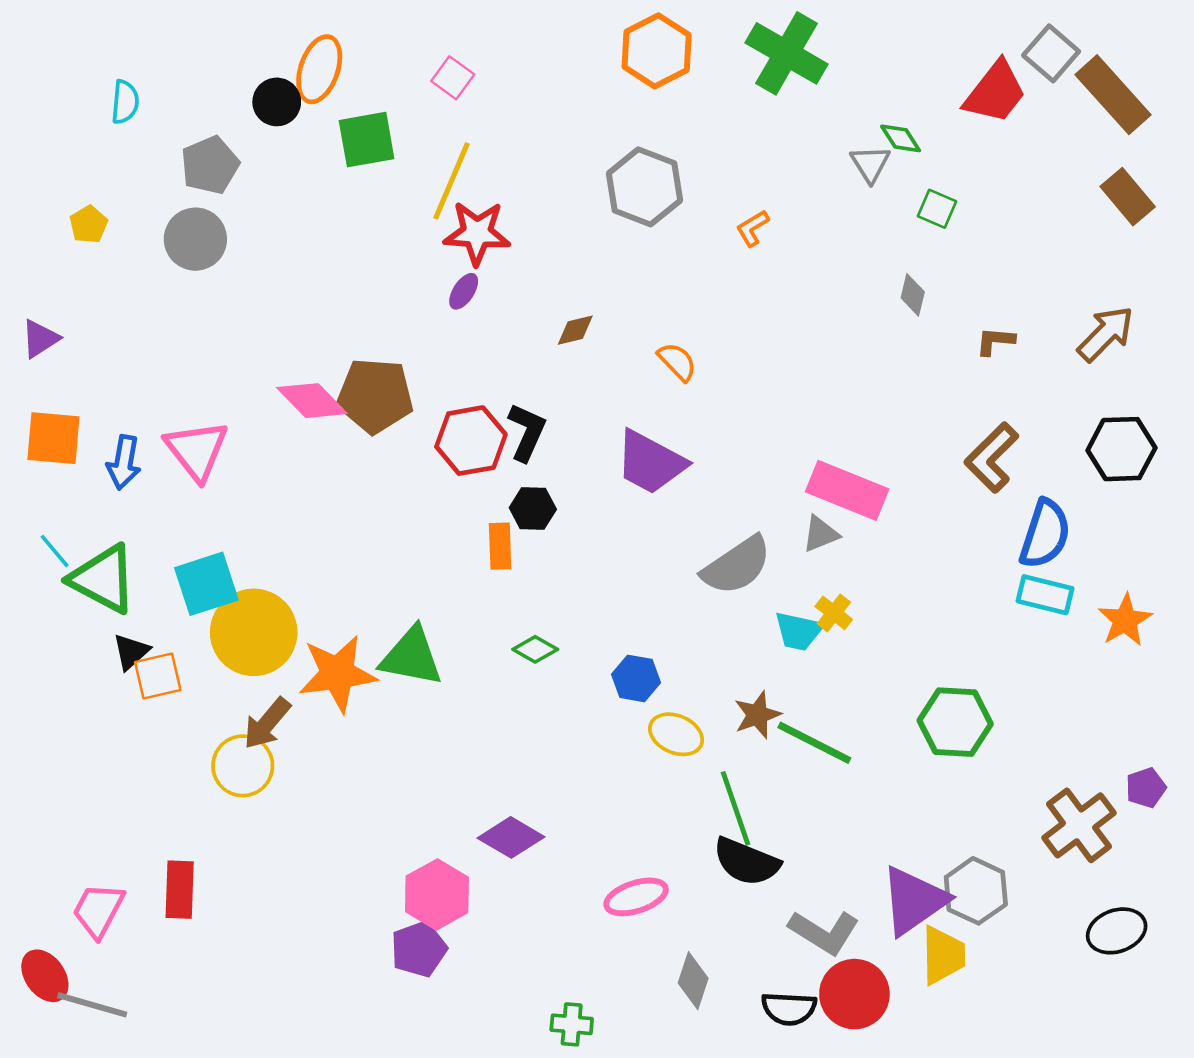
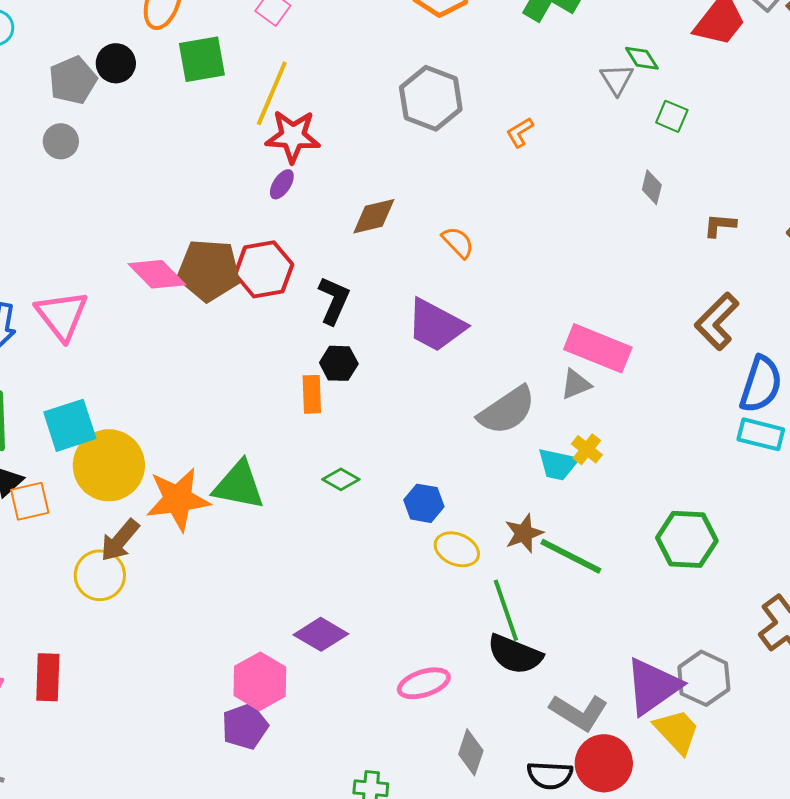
black circle: (277, 102) -> (116, 63), moved
gray circle: (195, 239) -> (61, 141), size x0.7
brown diamond: (575, 330) -> (374, 216), size x1.4
red hexagon: (471, 441) -> (264, 269), moved
yellow trapezoid: (943, 955) -> (677, 731), turned -42

